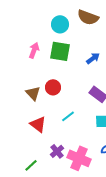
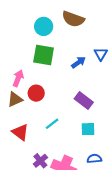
pink arrow: (34, 50) -> (18, 78), moved
brown triangle: (33, 93) -> (15, 99), turned 49

